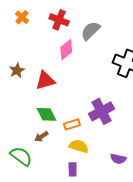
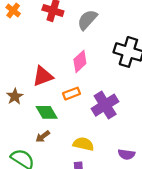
pink diamond: (66, 50) -> (80, 61), moved
brown star: (17, 70) -> (15, 96), moved
orange rectangle: (72, 124) -> (72, 94), moved

